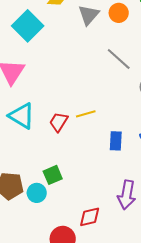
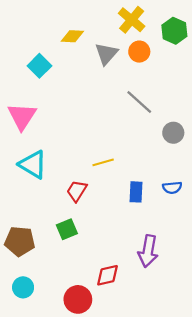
cyan square: (28, 26) -> (39, 66), size x0.7
red trapezoid: (59, 122) -> (77, 191), moved
cyan circle: (37, 193) -> (23, 287), moved

